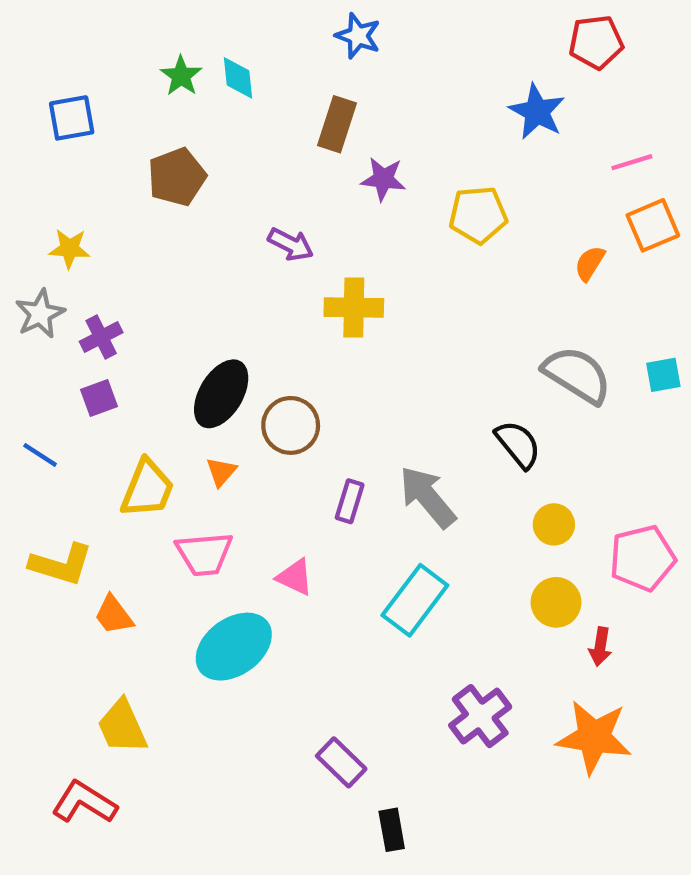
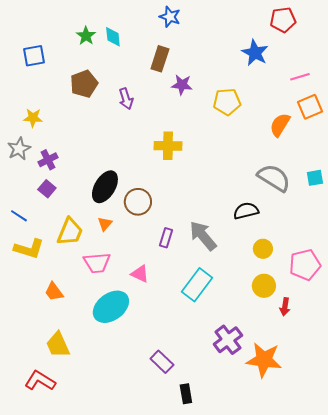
purple arrow: (291, 244) -> (126, 99), moved, turned 45
orange semicircle: (590, 263) -> (280, 125), size x1.4
purple square: (99, 398) -> (47, 189), turned -30
black semicircle: (518, 444) -> (246, 211), turned -65
yellow L-shape: (61, 564) -> (29, 249), moved
orange star: (594, 737) -> (264, 360), moved

